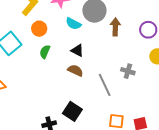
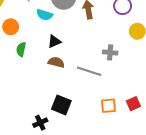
black triangle: (77, 50) -> (54, 41), turned -40
gray line: (105, 85) -> (89, 71), turned -35

